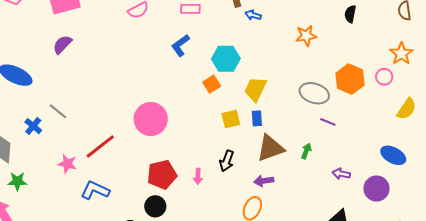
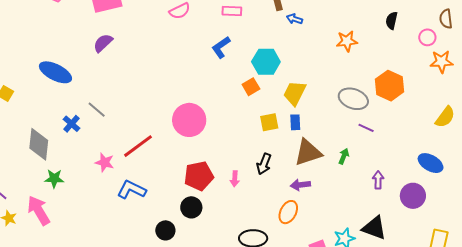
orange star: (401, 54) -> (442, 62), turned 30
pink circle: (384, 77) -> (427, 37), moved
purple arrow: (341, 174) -> (378, 180), turned 78

